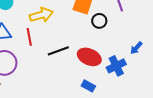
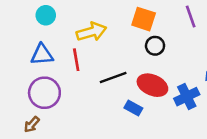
black circle: (99, 21) -> (155, 46), moved
blue rectangle: (88, 86) -> (133, 108), moved

